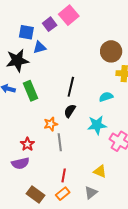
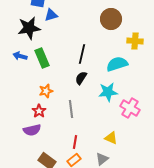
brown circle: (111, 51) -> (111, 19), moved
cyan semicircle: (106, 97) -> (117, 64), size x1.5
orange star: (51, 124) -> (46, 91), moved

